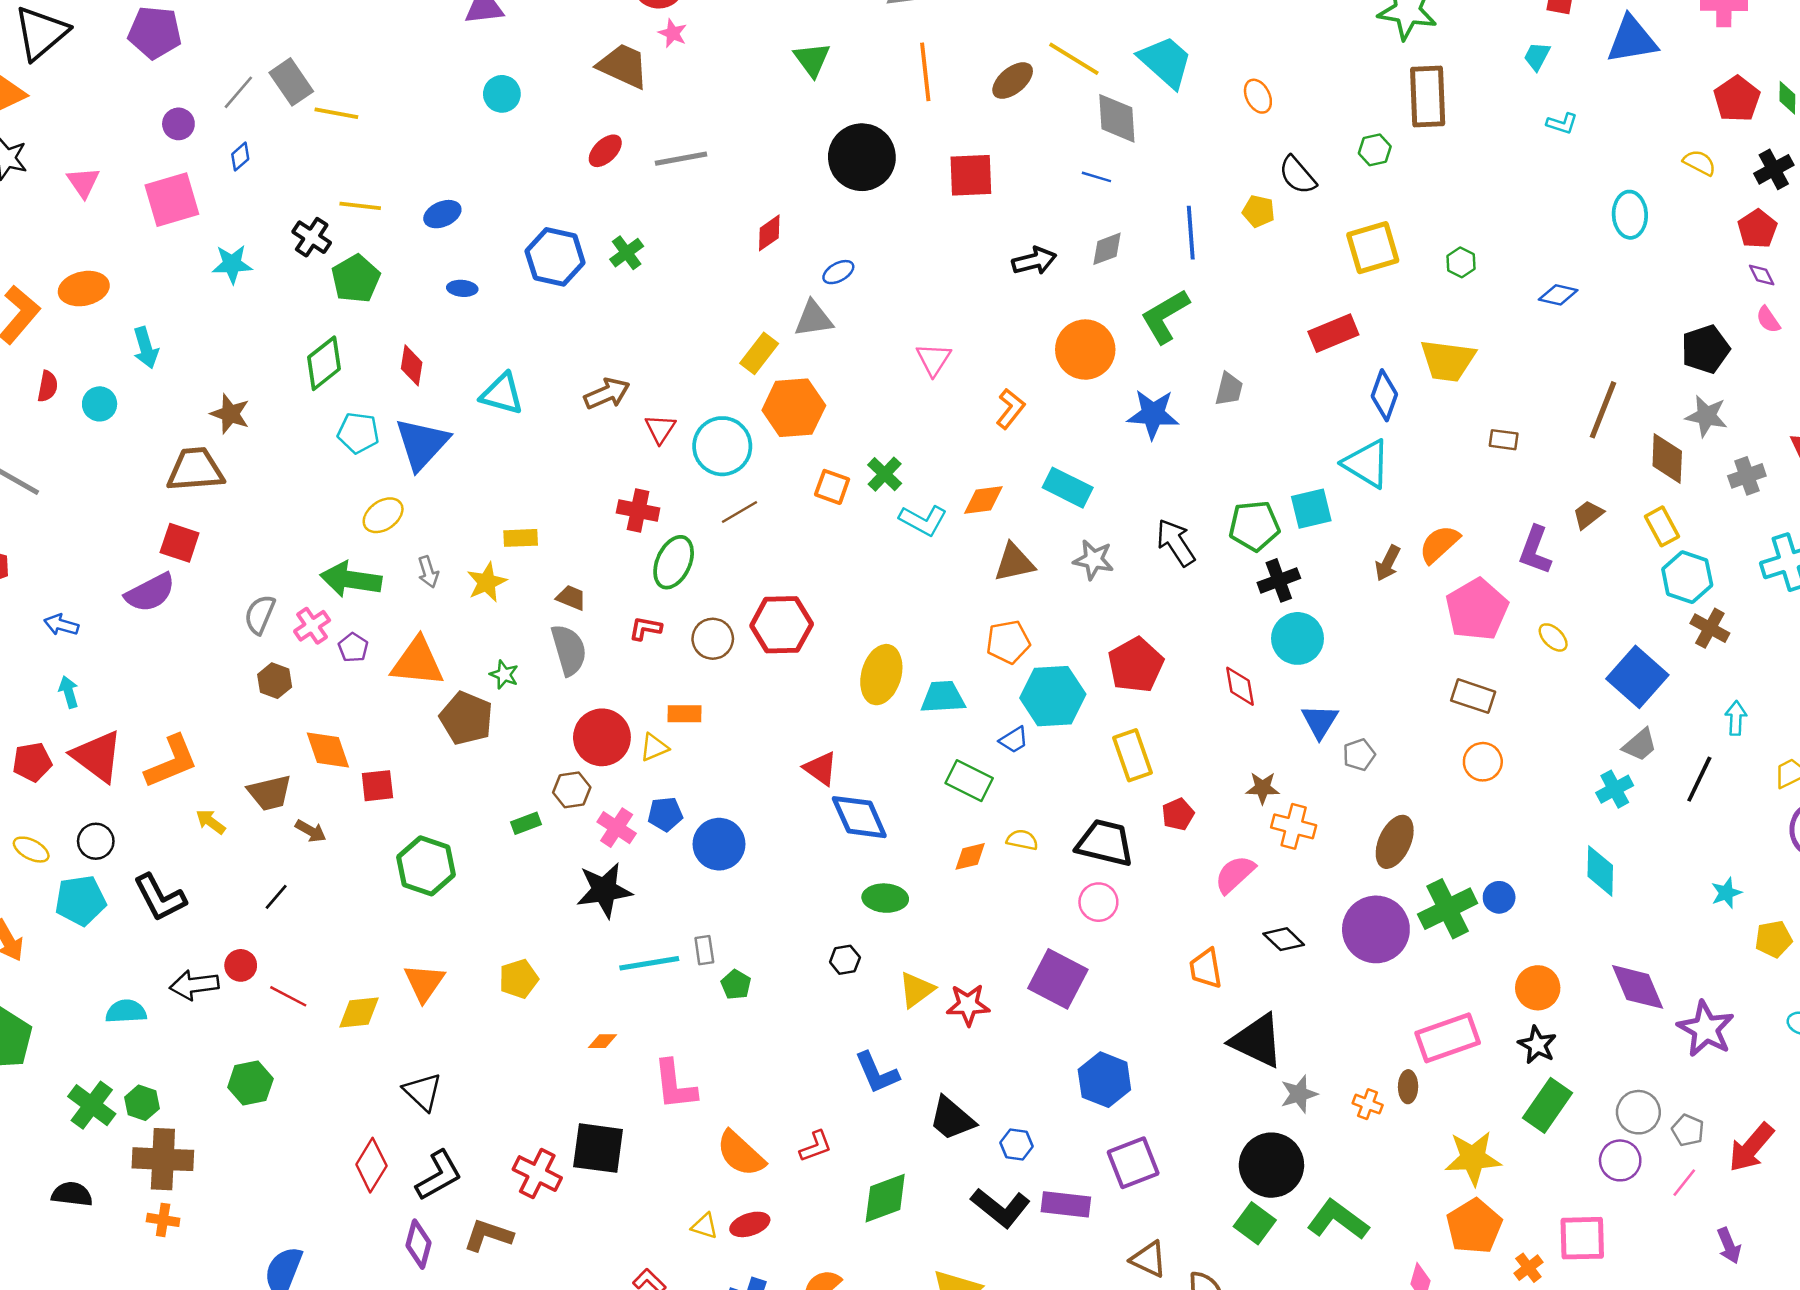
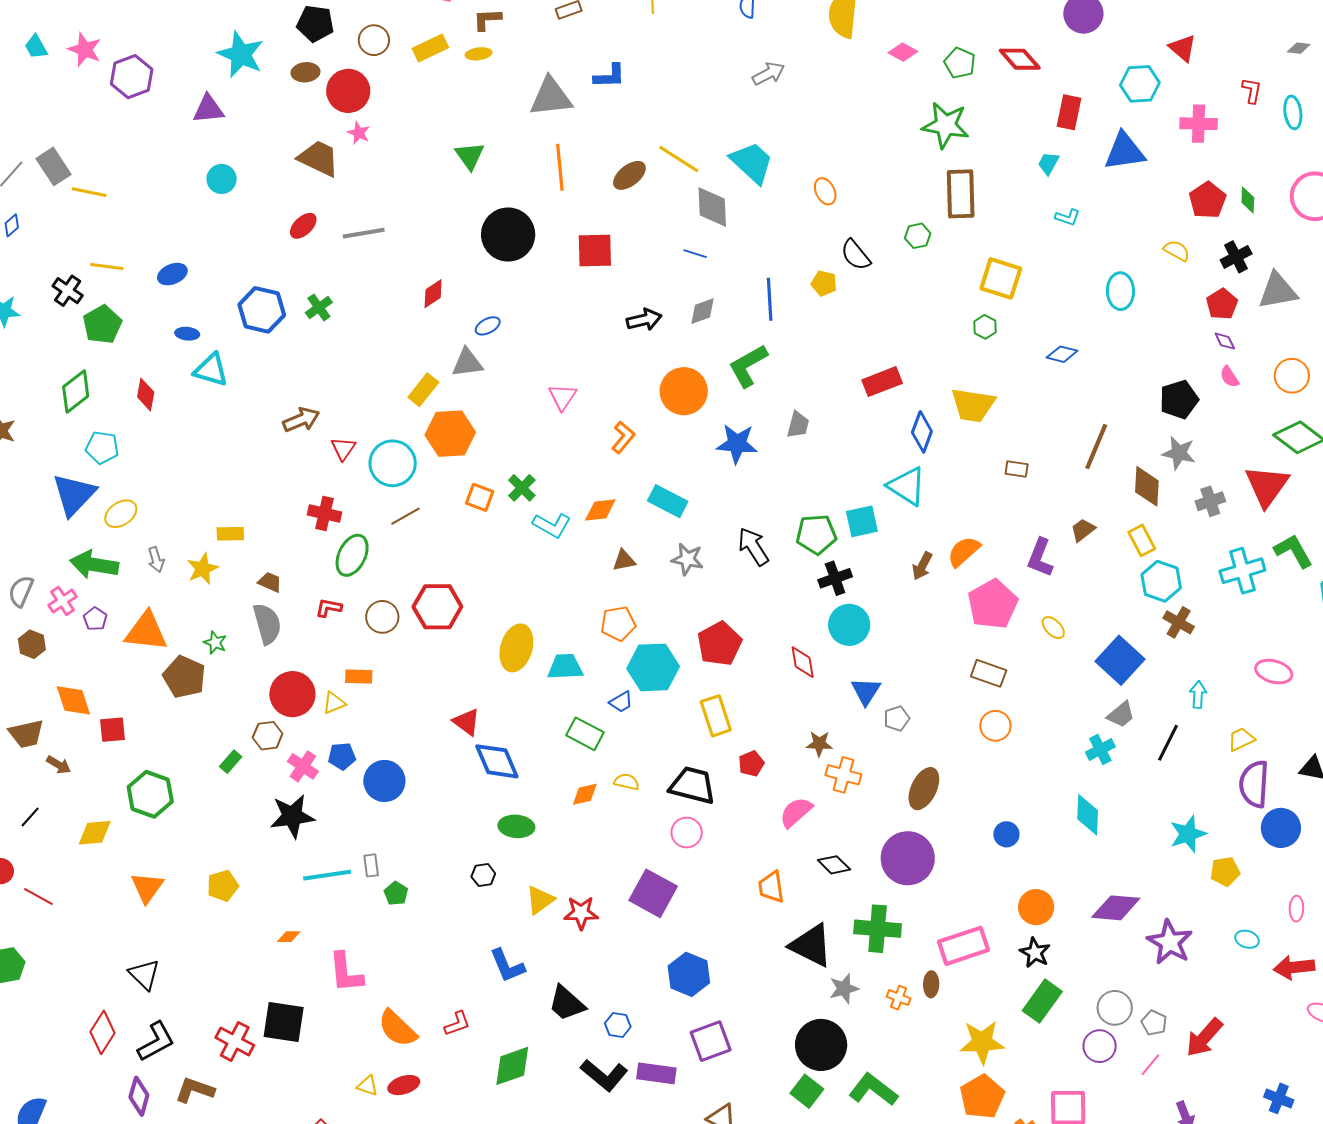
yellow square: (1373, 248) -> (1001, 278), moved, turned 33
cyan triangle: (502, 394) -> (211, 370), moved
blue triangle: (422, 444) -> (74, 495), moved
brown triangle: (1014, 563) -> (624, 560), size x0.7
green rectangle: (526, 823) -> (231, 762), turned -30
cyan star: (1726, 893) -> (1188, 834), size x1.5
green cross: (1448, 909) -> (878, 929), moved, turned 30
purple diamond: (1638, 987) -> (1116, 908), turned -63
yellow diamond: (359, 1012) -> (95, 833), moved

